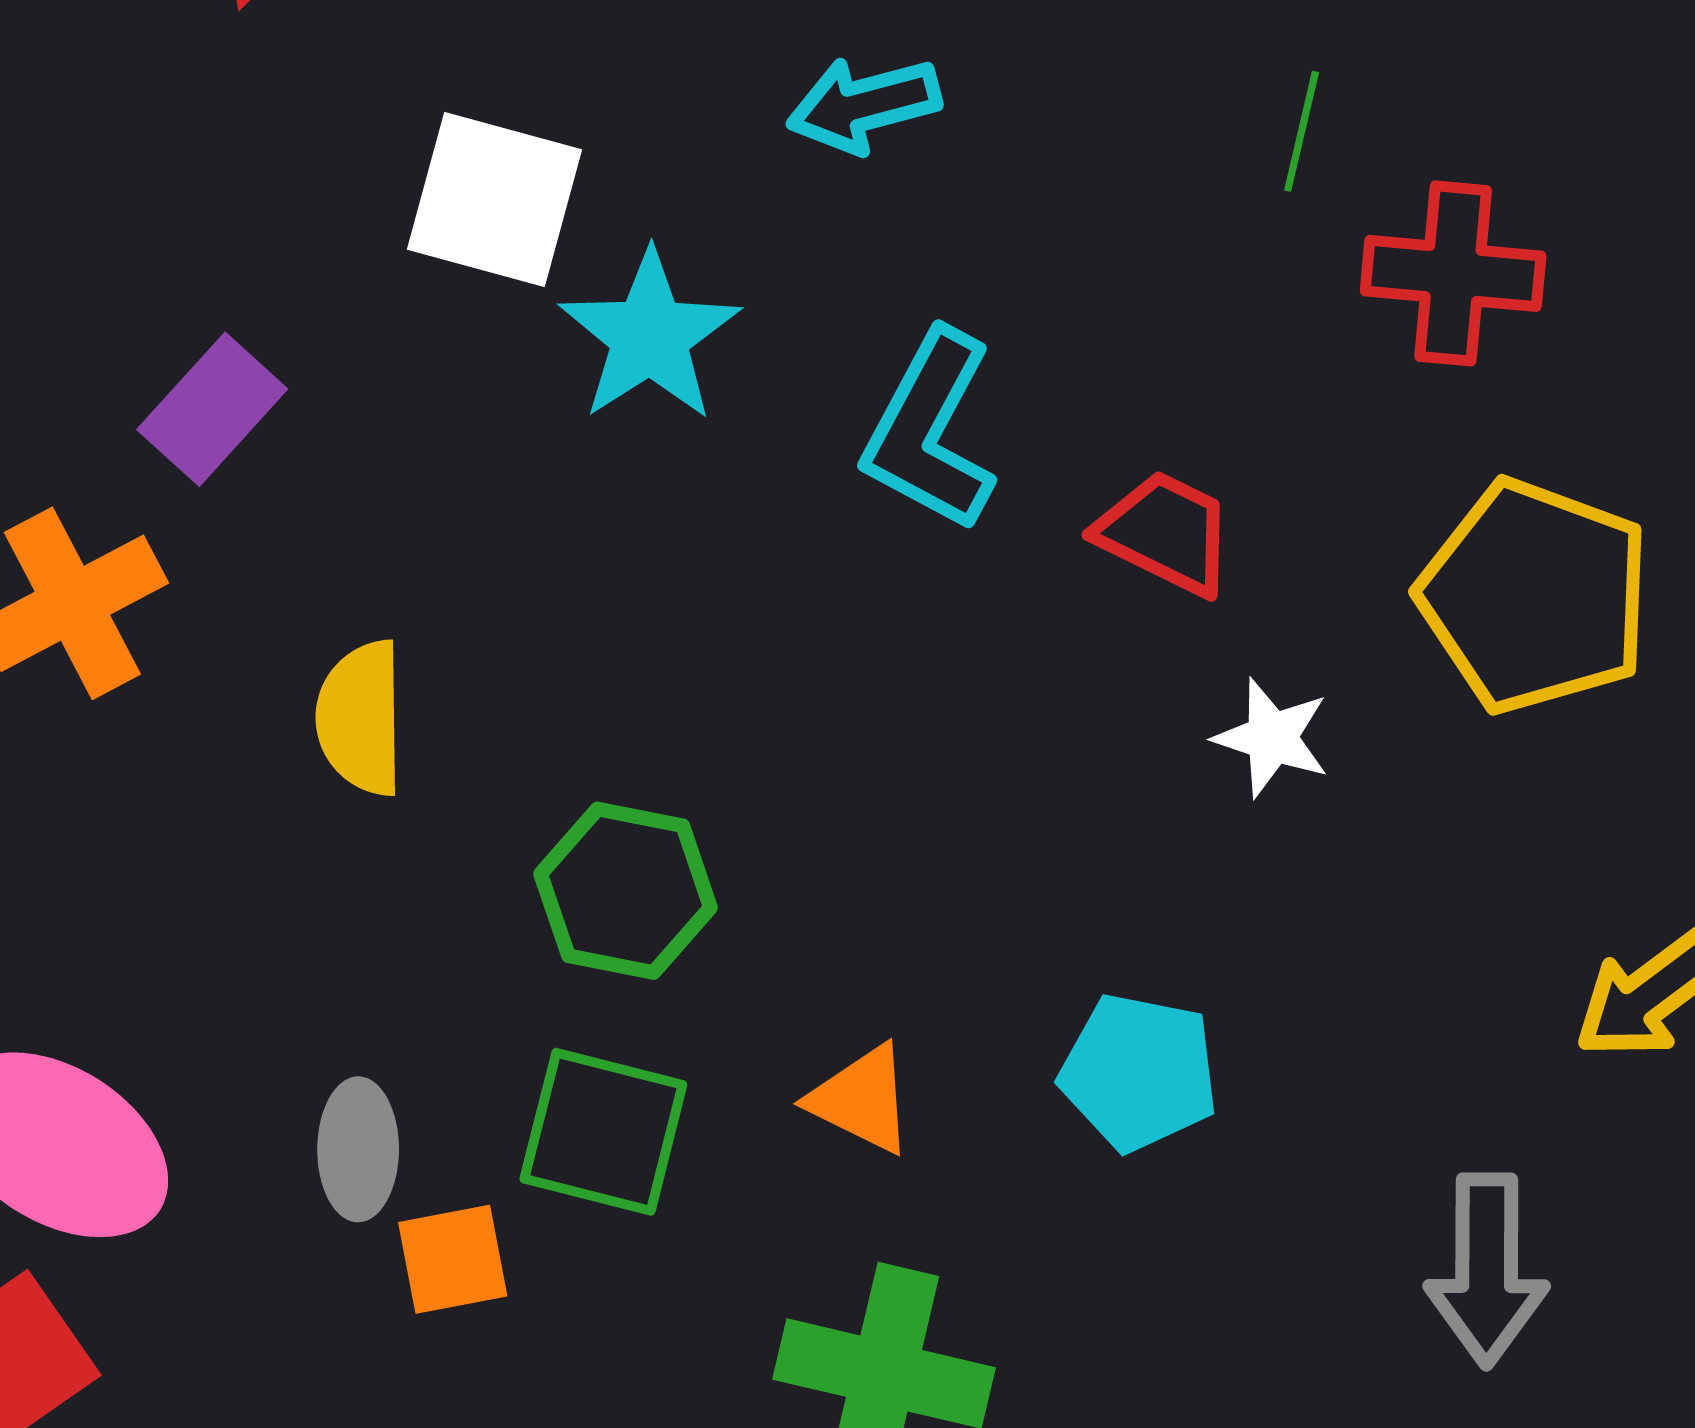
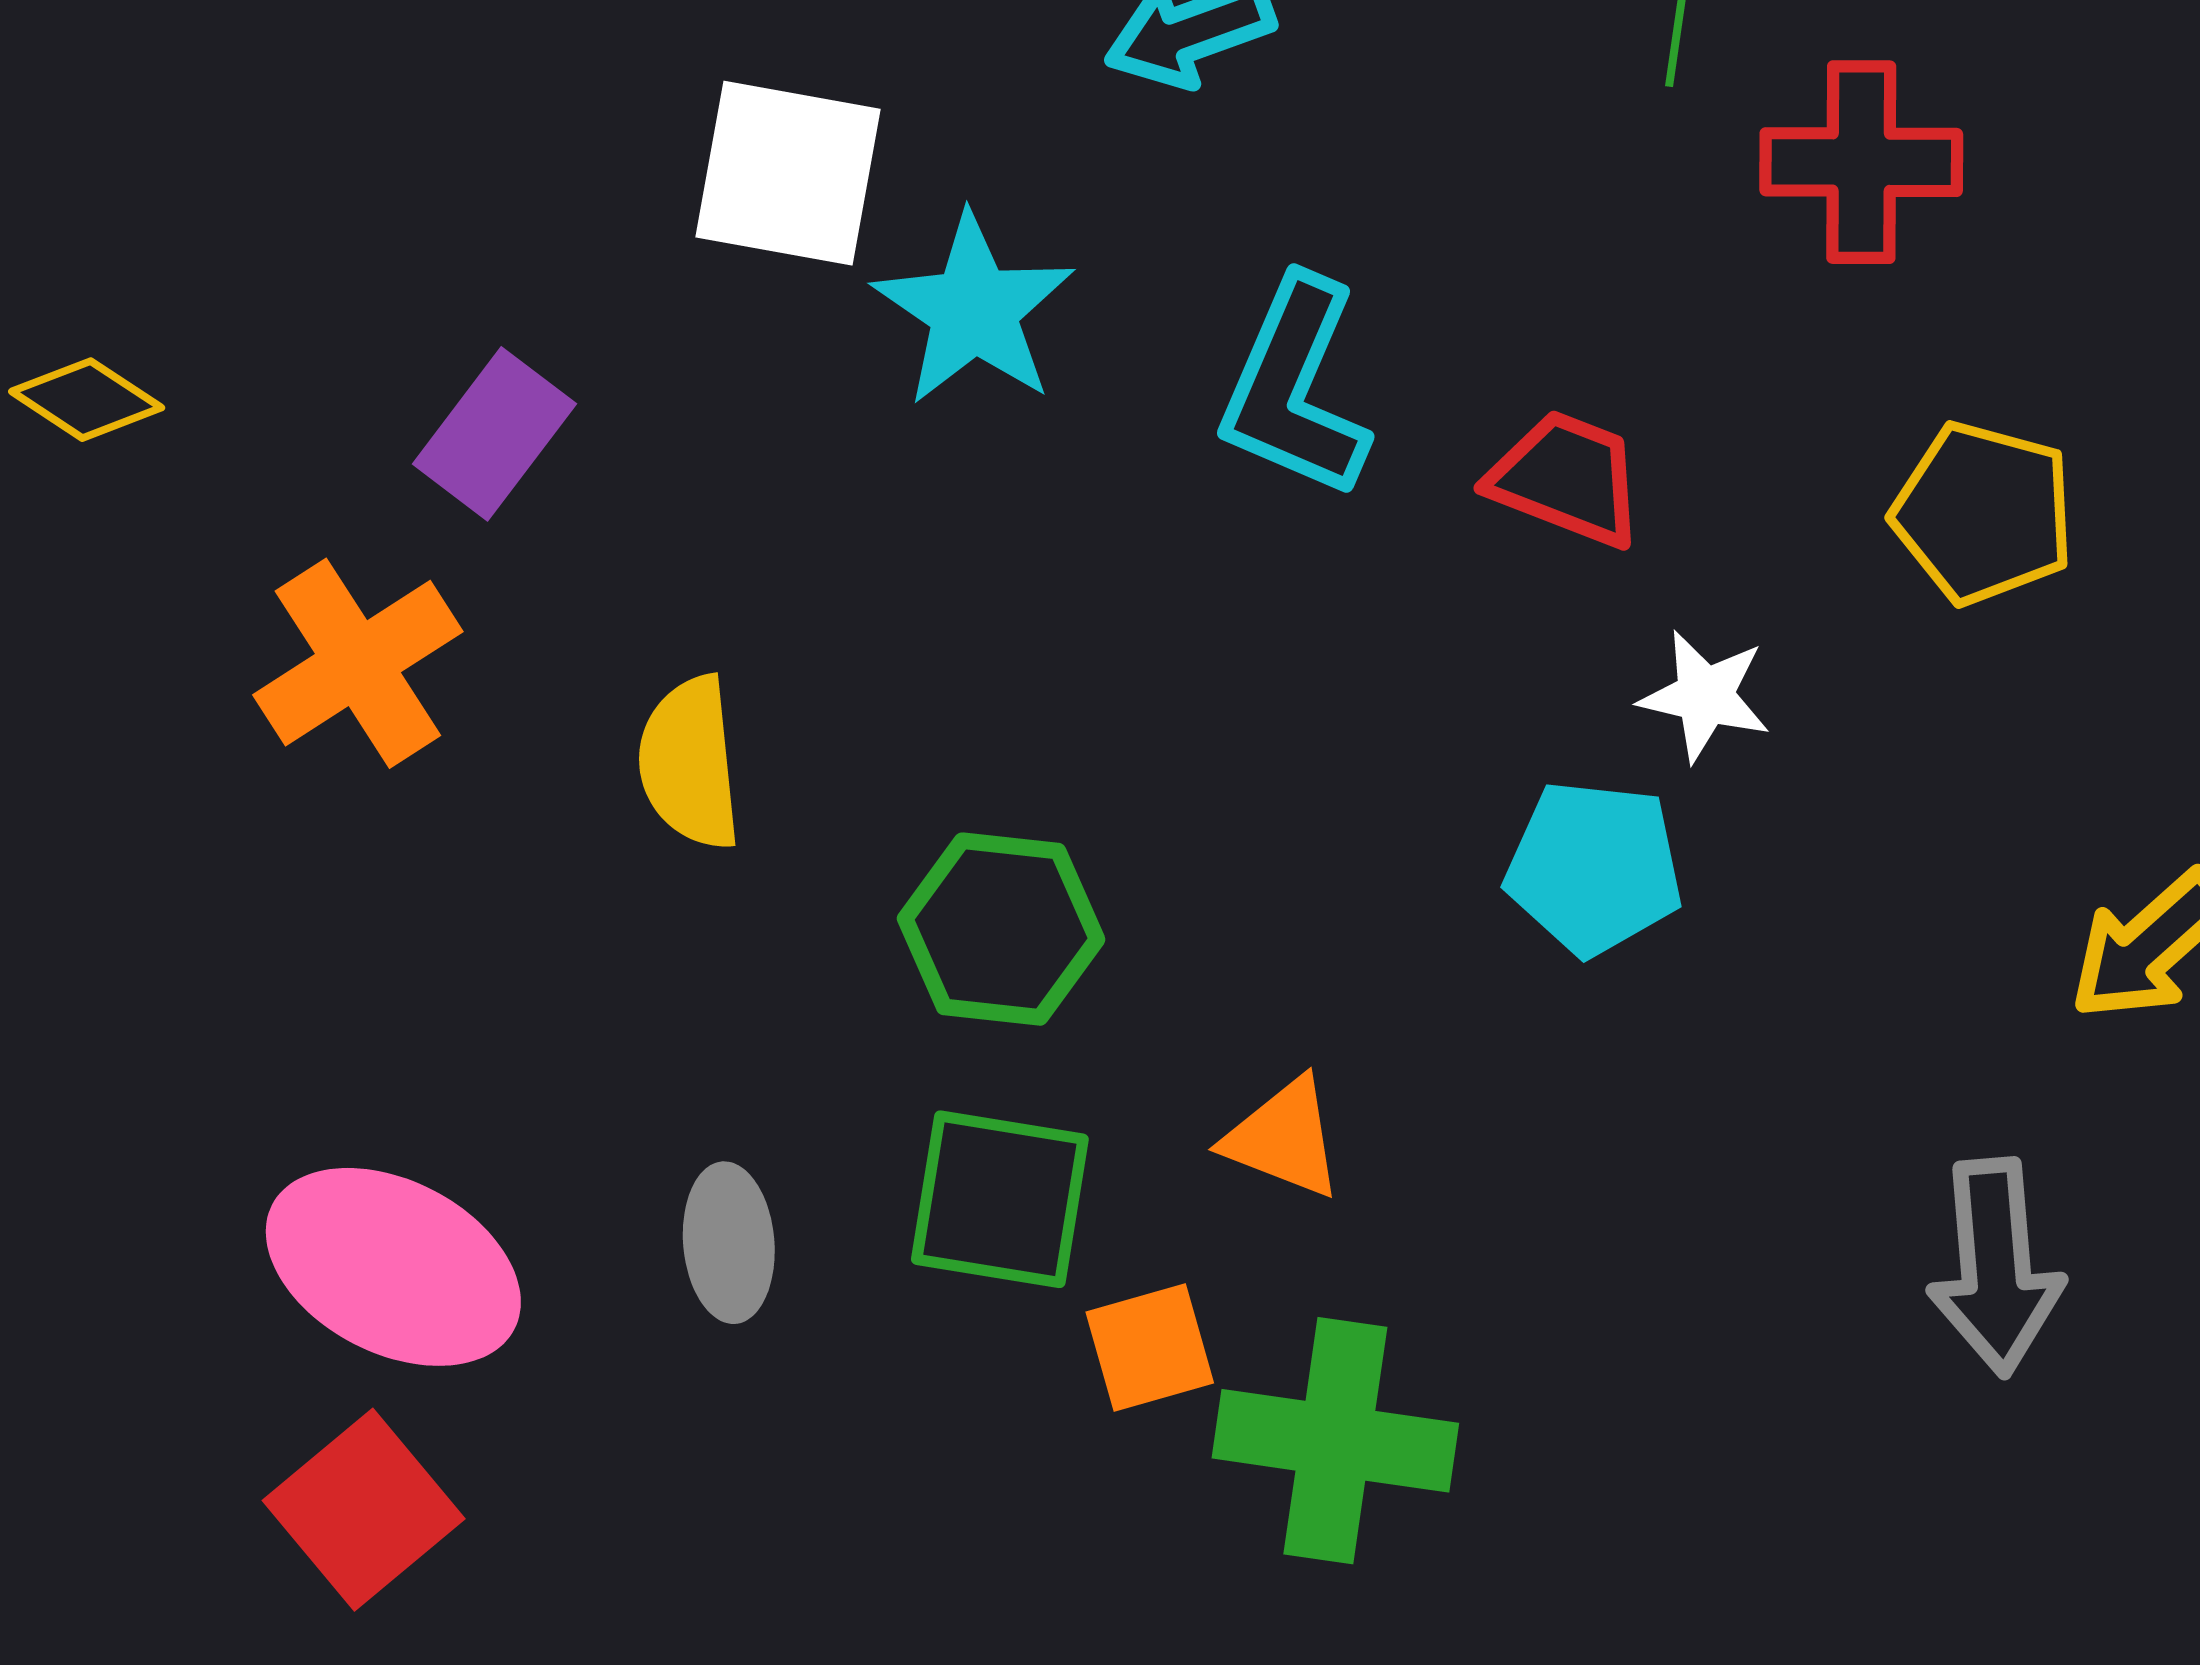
yellow pentagon: (1535, 596) -> (1983, 513), size x0.7
cyan pentagon: (1139, 1072) -> (1594, 868), moved
orange square: (453, 1259) -> (1150, 1347), moved

